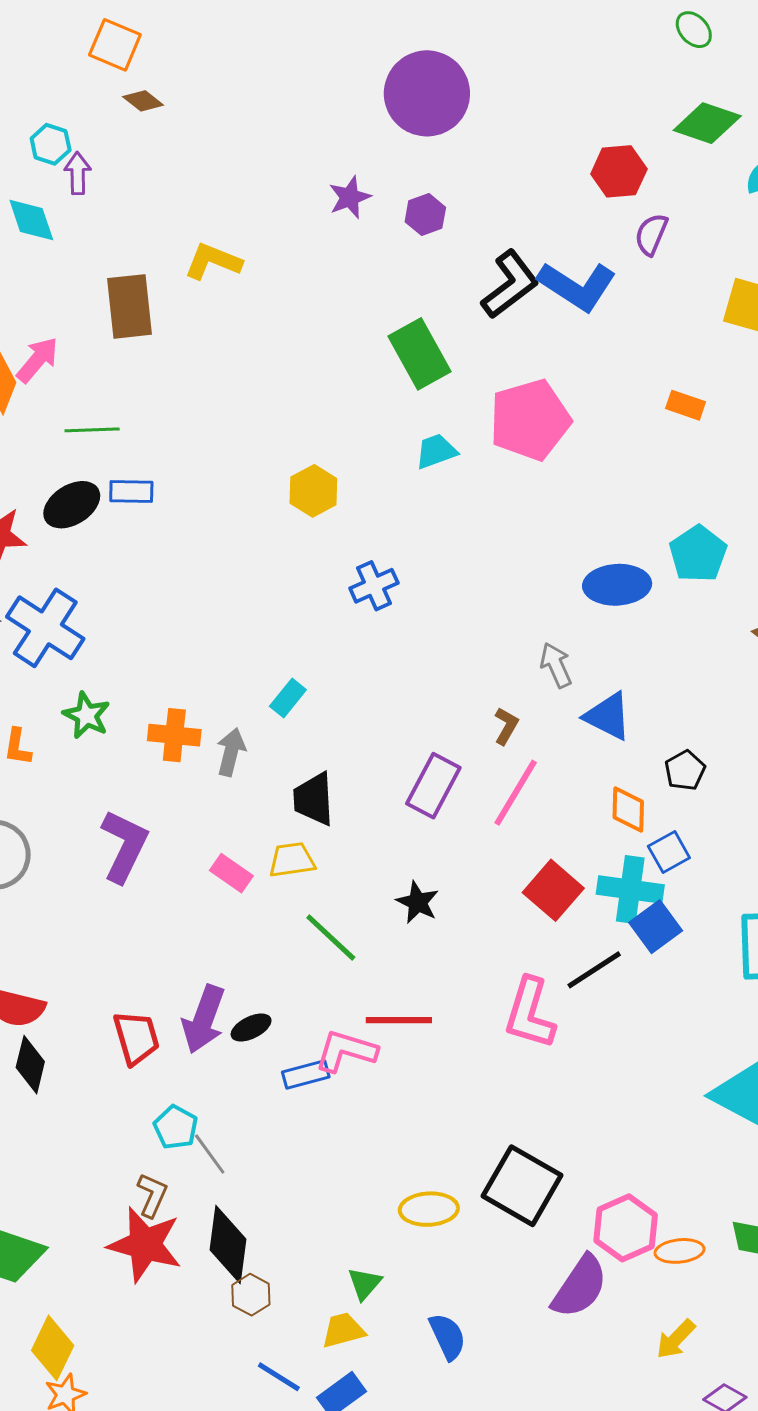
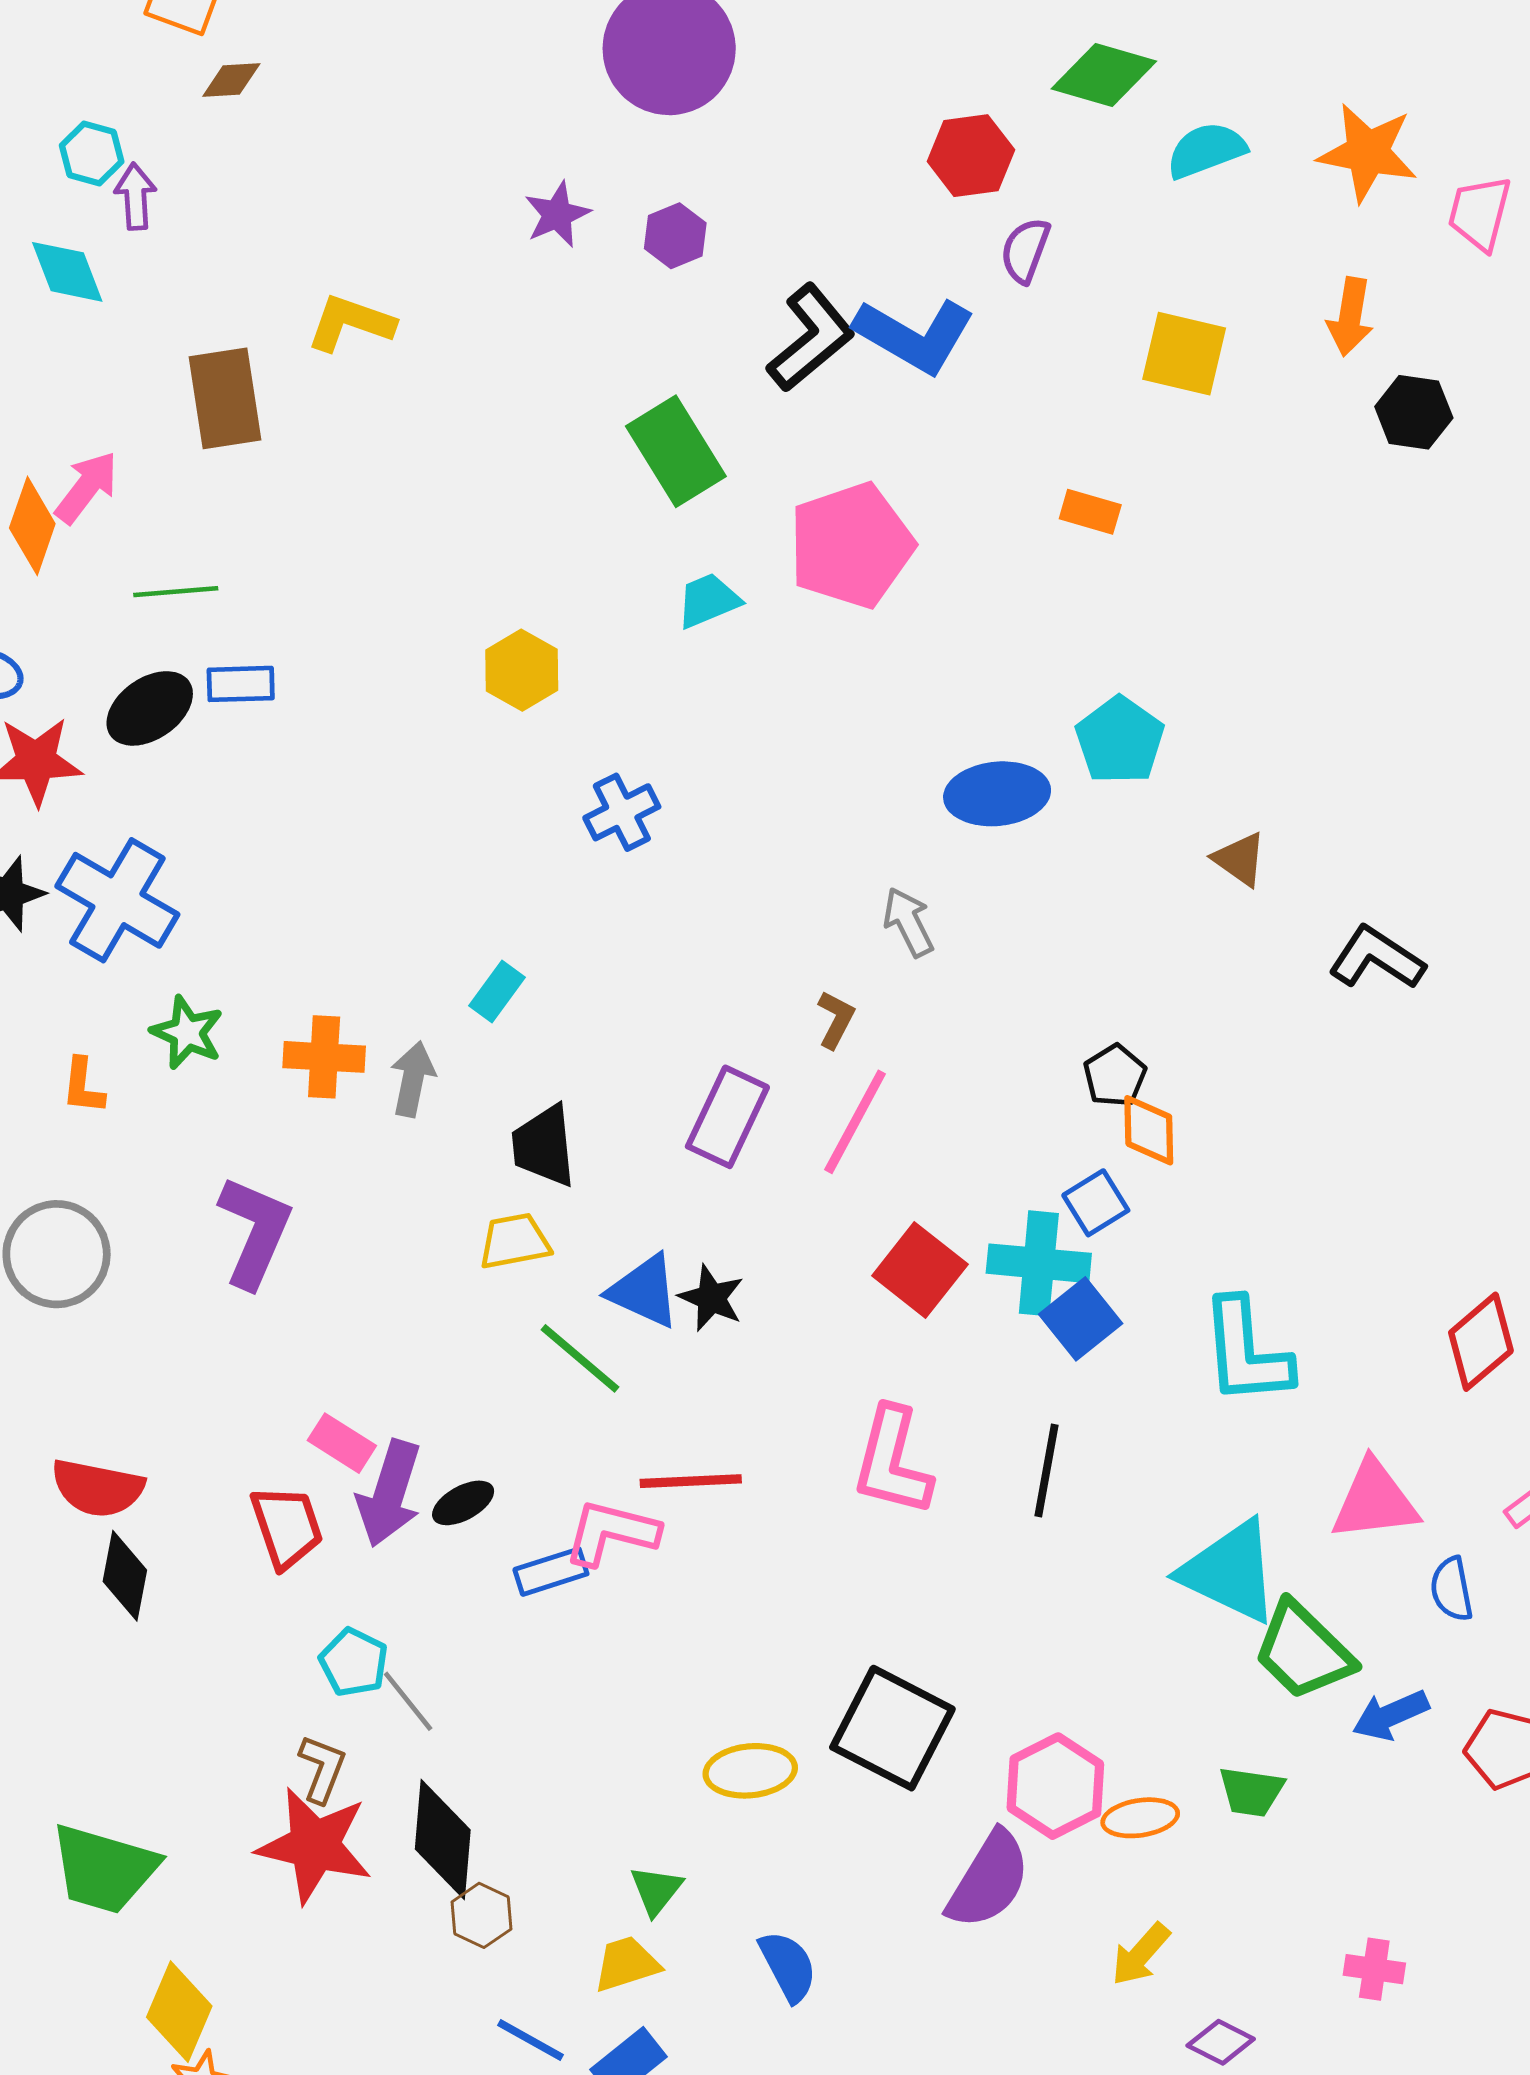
brown diamond: (143, 101) -> (231, 80), turned -39
blue triangle: (608, 716) -> (644, 1291), moved
orange diamond: (628, 810) -> (1149, 1130), moved
pink rectangle: (231, 873) -> (342, 1443), moved
black line: (594, 970) -> (1047, 1470), moved, turned -44

